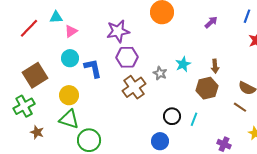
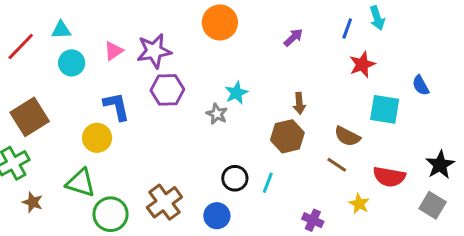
pink triangle: (71, 31) -> (114, 51), moved
cyan circle: (70, 58) -> (72, 63), moved
cyan star: (183, 64) -> (236, 93), moved
brown cross: (134, 87) -> (164, 202), moved
yellow circle: (69, 95) -> (97, 138), moved

